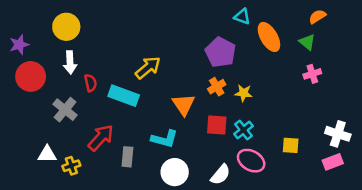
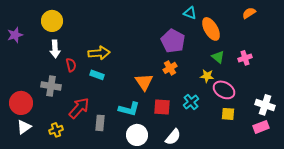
green triangle: (307, 42) -> (218, 57), moved
yellow arrow: (148, 68) -> (99, 53), moved, turned 35
red circle: (31, 76) -> (21, 103), moved
yellow star: (243, 93) -> (207, 76), moved
cyan rectangle: (124, 96) -> (97, 75), size x0.6
gray cross: (65, 110) -> (51, 86), turned -30
red square: (217, 125) -> (162, 107), moved
white triangle: (47, 154) -> (24, 127), moved, turned -35
pink ellipse: (251, 161) -> (224, 90), moved

